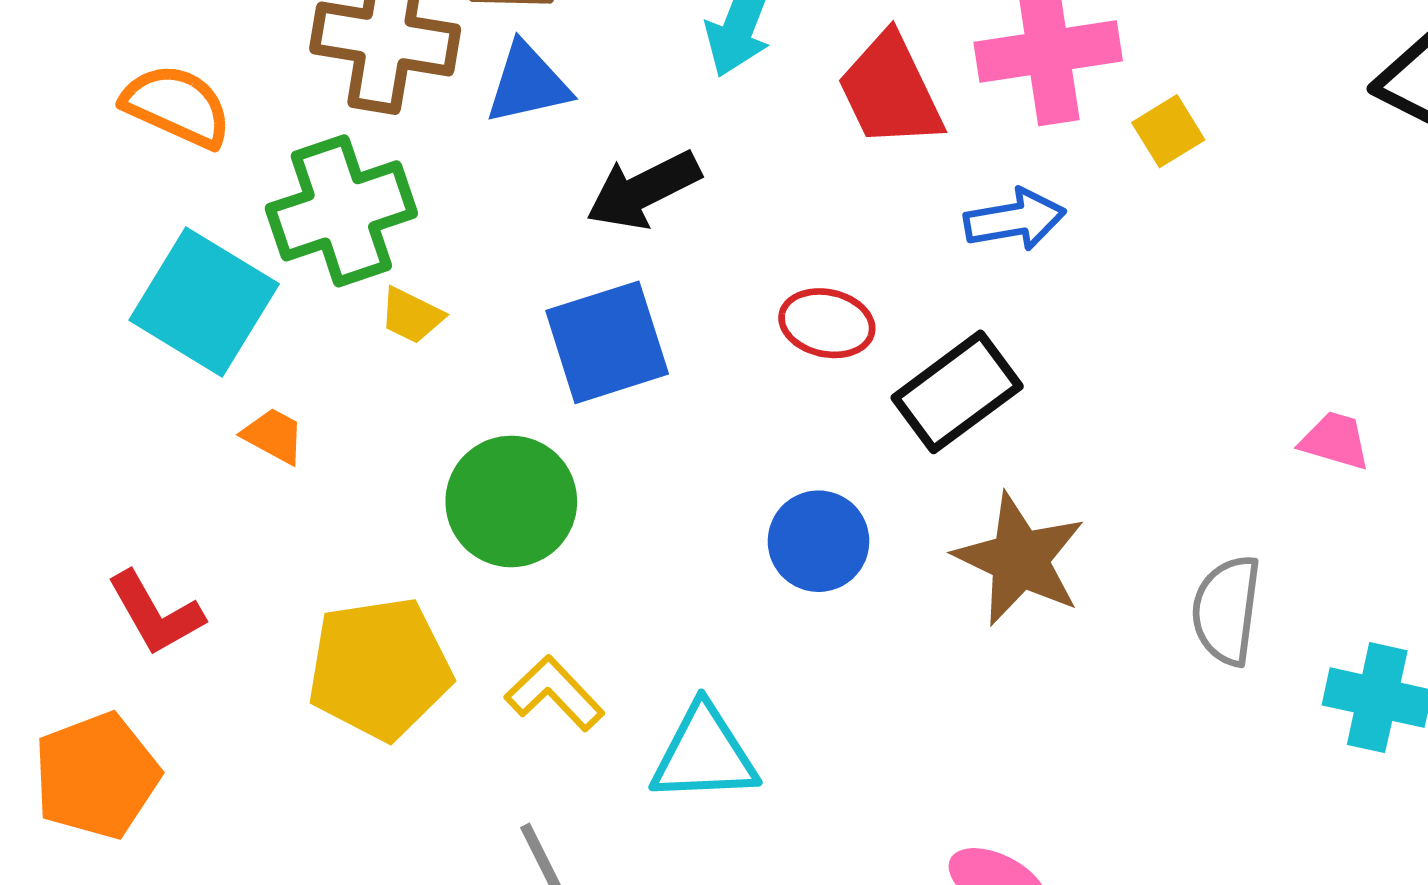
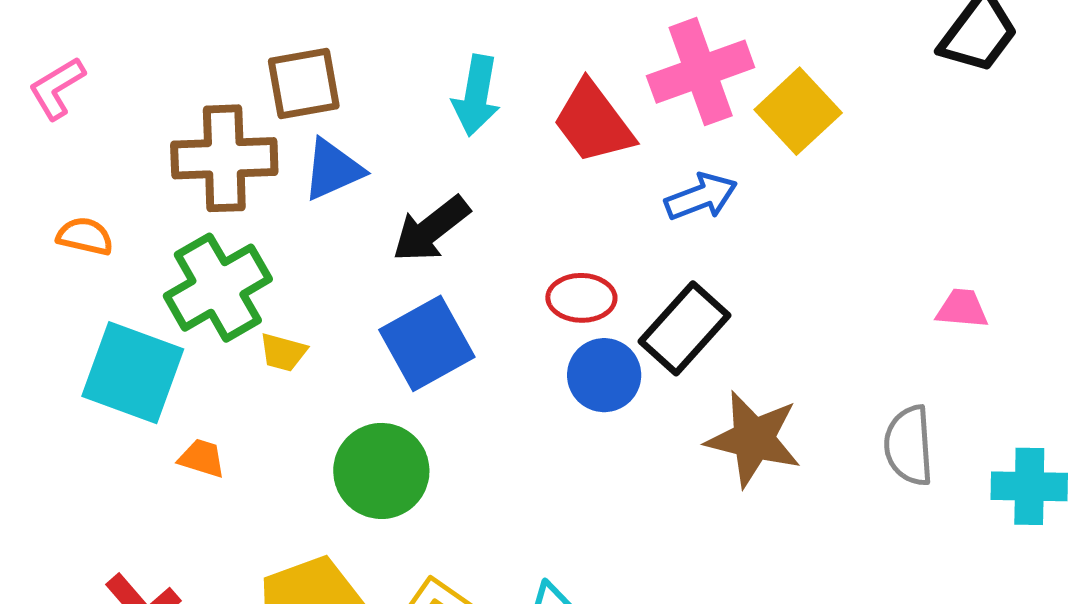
orange semicircle: (177, 106) -> (85, 236), size x0.7
yellow square: (1168, 131) -> (798, 111), size x1.6
blue circle: (819, 541) -> (604, 375), moved

